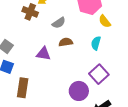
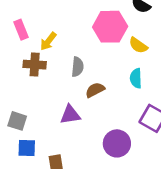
gray semicircle: (59, 23) -> (78, 67), turned -32
purple circle: (79, 91) -> (117, 143), moved

